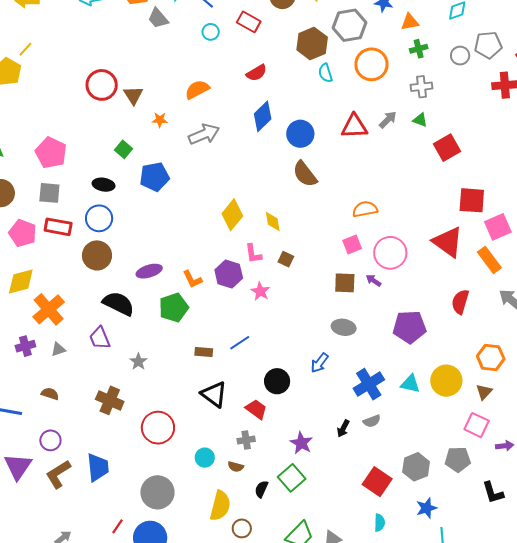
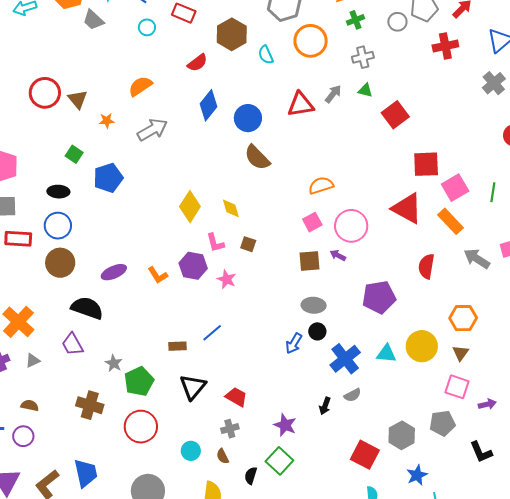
brown hexagon: (312, 43) -> (232, 34), moved
green pentagon: (174, 308) -> (139, 381), moved
black circle: (277, 381) -> (317, 331), moved, size x0.7
black triangle: (214, 394) -> (193, 387), turned 40
purple circle: (50, 440) -> (23, 436), moved
brown semicircle: (236, 467) -> (223, 456), turned 56

